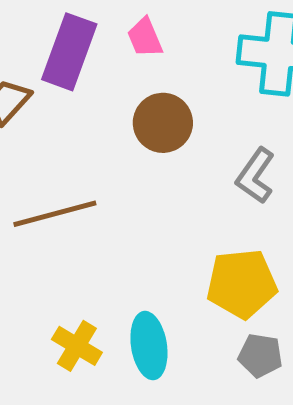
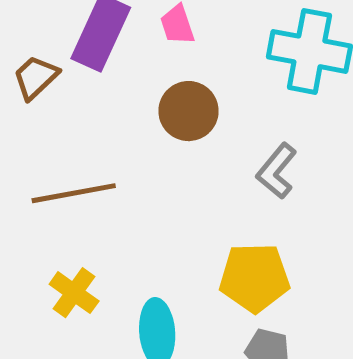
yellow cross: (77, 346) -> (74, 293), moved

